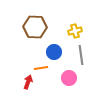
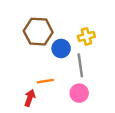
blue circle: (54, 52) -> (61, 48), moved
gray line: (81, 55) -> (80, 65), moved

